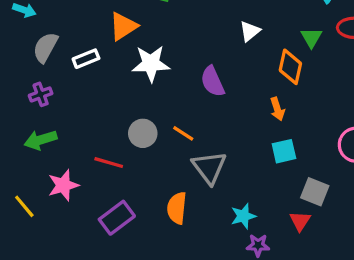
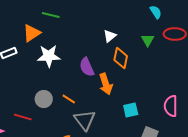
orange diamond: (290, 67) -> (121, 58), moved
orange arrow: (277, 109) -> (106, 84), moved, size x1.5

